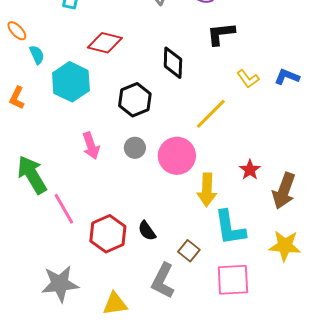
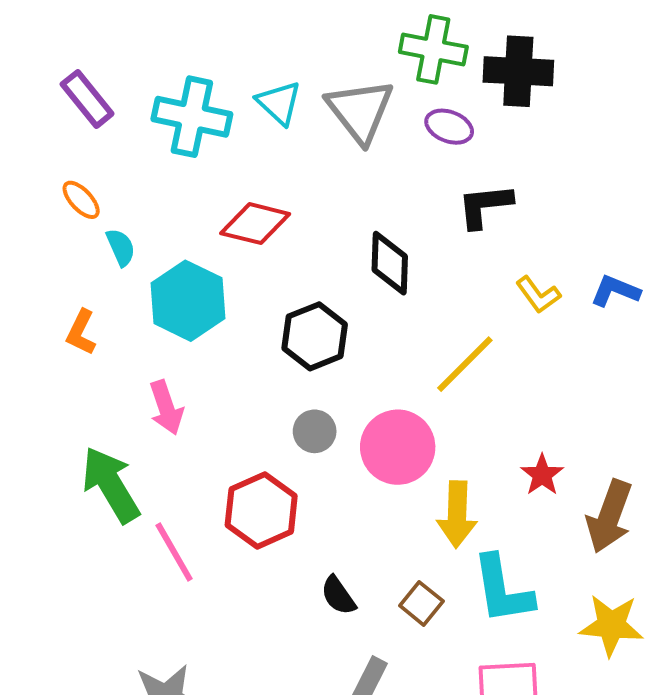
pink arrow: (91, 146) -> (166, 408), moved
red hexagon: (108, 234) -> (261, 510), moved
brown square: (189, 251) -> (421, 603), moved

